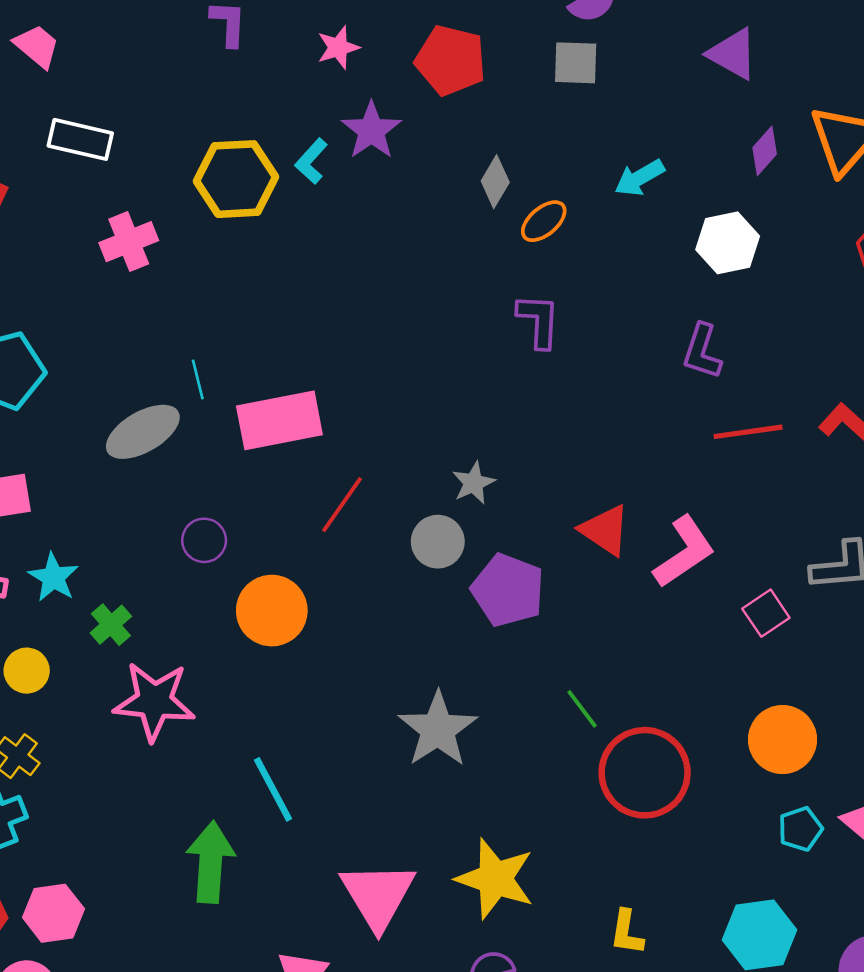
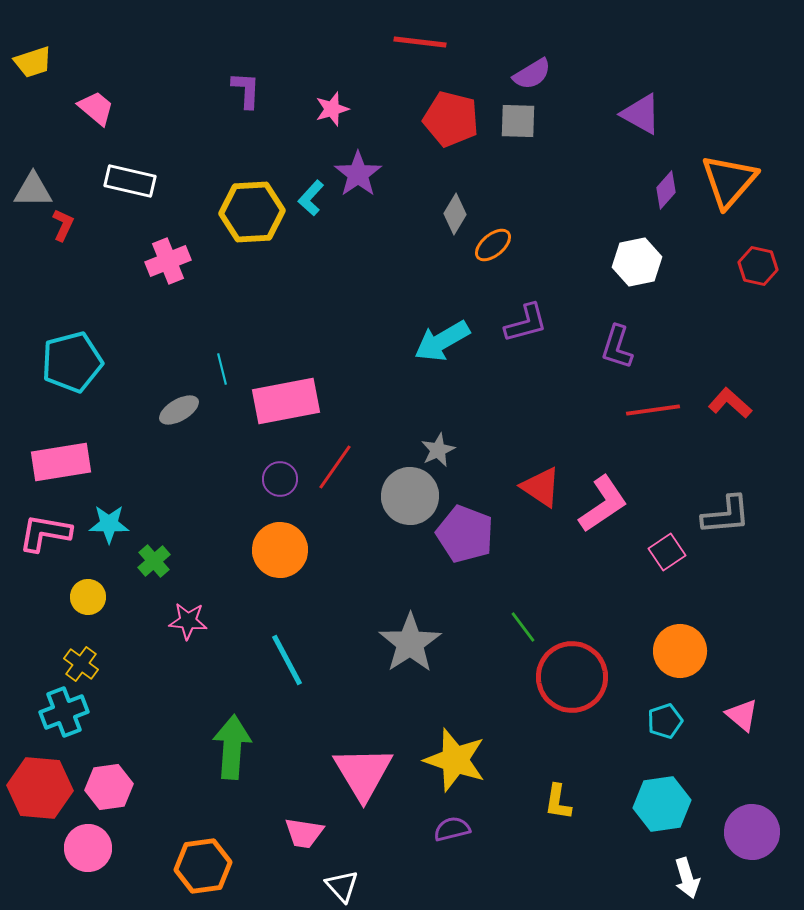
red pentagon: (451, 60) -> (451, 119), moved
cyan arrow: (639, 178) -> (442, 341), moved, size x1.4
purple L-shape: (539, 321) -> (526, 323), moved, turned 72
gray ellipse: (143, 432) -> (179, 410), size x0.7
purple circle: (204, 540) -> (280, 479), moved
gray circle: (438, 542) -> (410, 496), size x1.4
cyan star: (53, 577) -> (109, 524), turned -30
pink star: (154, 701) -> (188, 621), size x0.6
cyan line: (273, 789) -> (287, 660), moved
cyan pentagon: (800, 829) -> (665, 721), moved

